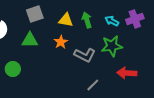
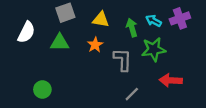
green arrow: (87, 20) -> (132, 28), moved
gray L-shape: (85, 55) -> (123, 60), turned -115
green circle: (13, 69) -> (42, 89), moved

